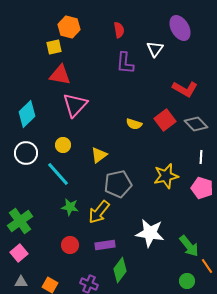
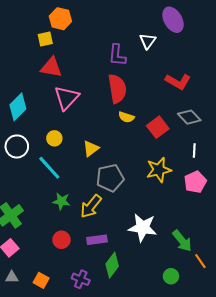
red semicircle: (119, 30) -> (117, 89), moved, size x1.8
red square: (165, 120) -> (158, 127), moved
pink pentagon: (202, 188) -> (195, 182), turned 30
green circle: (187, 281) -> (171, 276), moved

